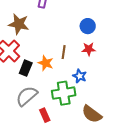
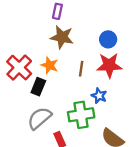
brown star: (19, 24) -> (62, 37), moved
red star: (89, 49) -> (109, 65), size x1.6
orange star: (46, 63) -> (50, 65), moved

